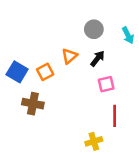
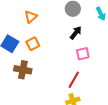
orange triangle: (69, 56) -> (31, 17), moved
red line: (115, 116) -> (74, 80), moved, turned 30

